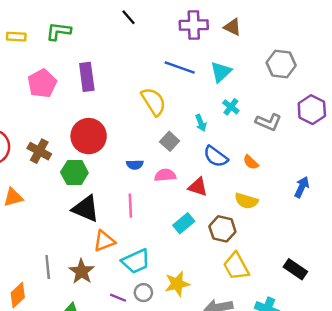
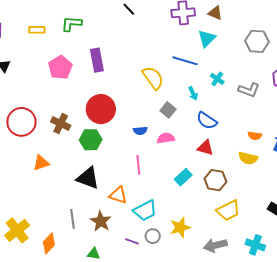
blue line: (180, 67) -> (185, 61), moved
cyan triangle: (221, 72) -> (207, 38), moved
orange semicircle: (251, 162) -> (255, 136), moved, turned -32
red triangle: (198, 187) -> (205, 148), moved
yellow semicircle: (246, 201) -> (248, 158), moved
black triangle: (86, 209) -> (88, 178), moved
orange triangle: (104, 241) -> (118, 195), turned 42
yellow trapezoid: (236, 266) -> (228, 210), turned -85

